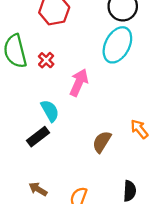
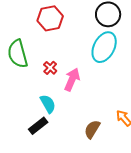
red cross: (46, 60) -> (50, 68), moved

